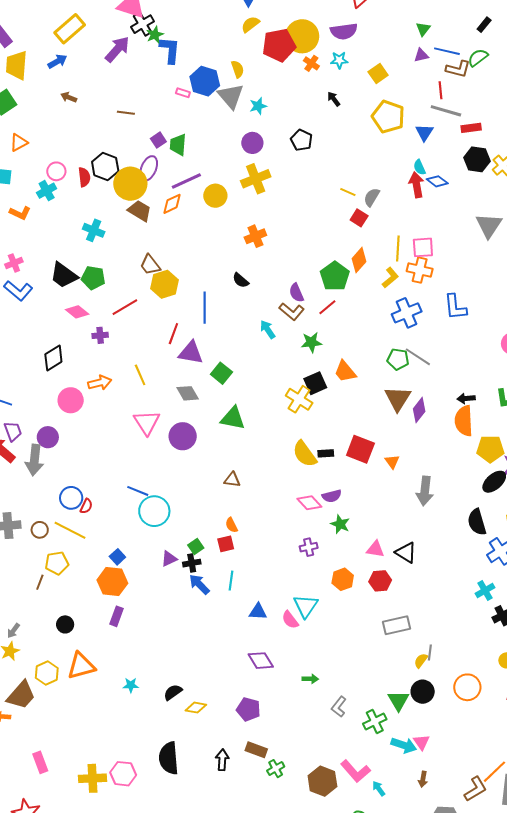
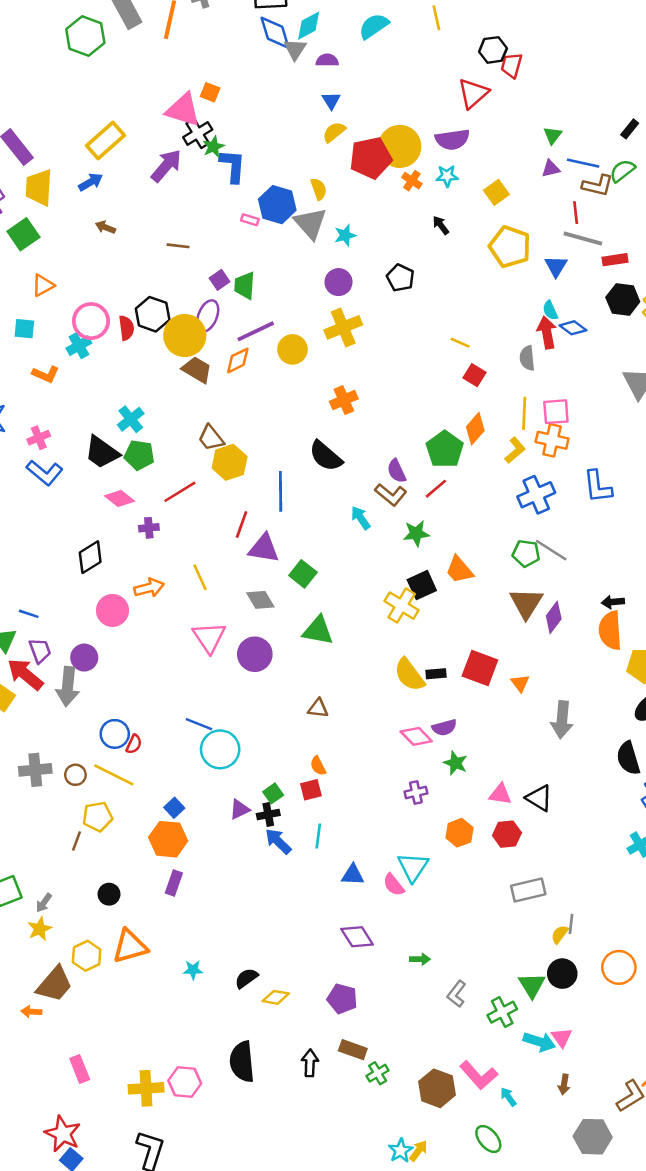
pink circle: (56, 171) -> (91, 321), size x1.5
gray semicircle: (372, 197) -> (527, 358), moved, turned -36
cyan cross: (94, 230) -> (131, 419), moved, turned 30
black semicircle: (241, 280) -> (326, 456), size x1.6

